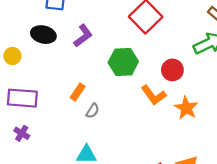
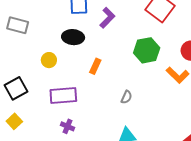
purple L-shape: (83, 36) -> (107, 18), moved
orange rectangle: (78, 92) -> (95, 66), moved

